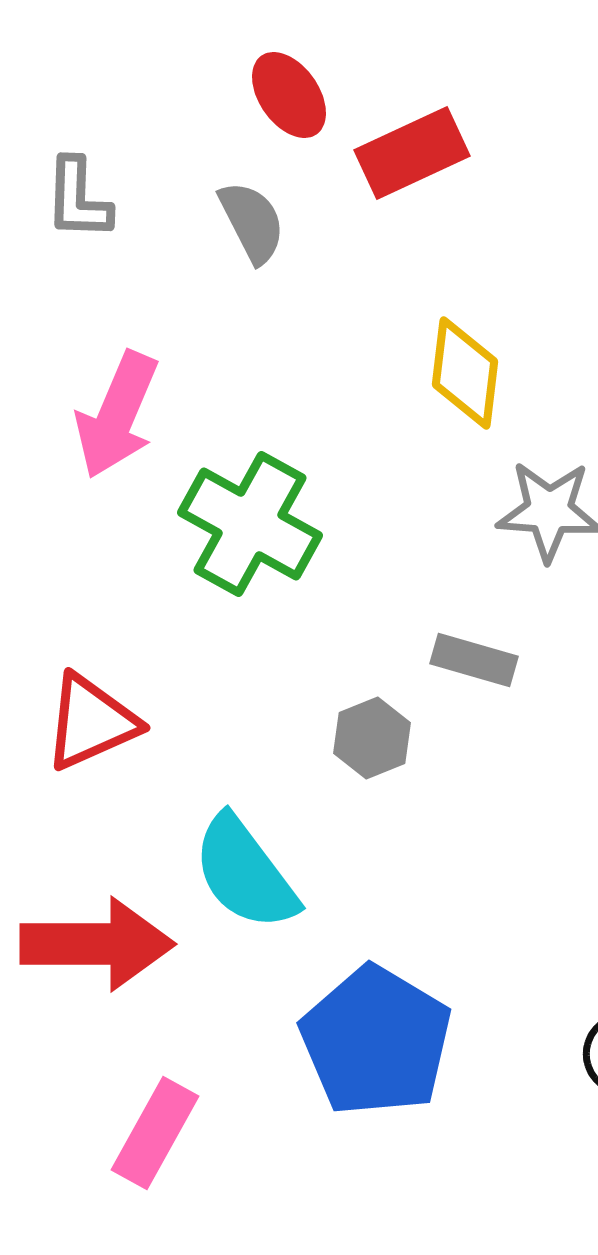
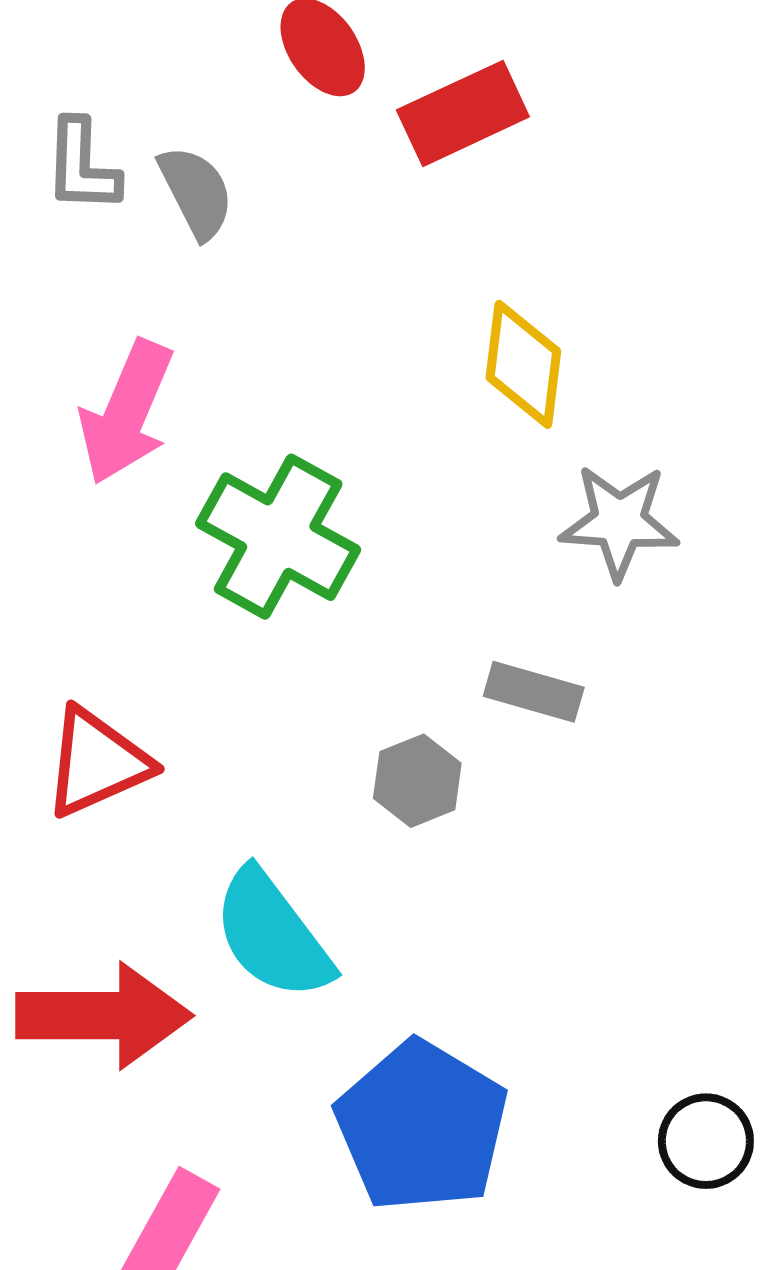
gray semicircle: (252, 222) -> (196, 192), moved

